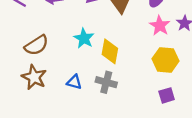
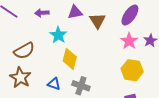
cyan star: (84, 38) -> (58, 35), moved
yellow diamond: (110, 51) -> (70, 59), moved

